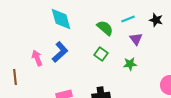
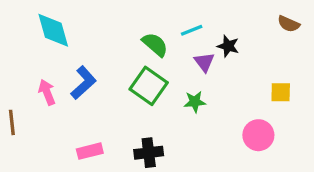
cyan diamond: (61, 19) -> (53, 30), moved
black star: (156, 20) -> (228, 46), moved
green square: (101, 54) -> (149, 86), size x1.6

